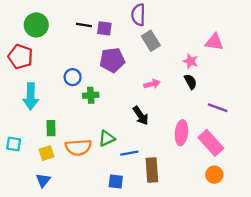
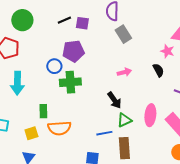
black line: (84, 25) -> (64, 20), turned -32
purple pentagon: (112, 60) -> (73, 51), moved
pink star: (191, 61) -> (167, 51), moved
green cross: (91, 95) -> (70, 82), size x1.5
green rectangle: (51, 128) -> (43, 111), moved
green triangle: (107, 138) -> (124, 120), moved

